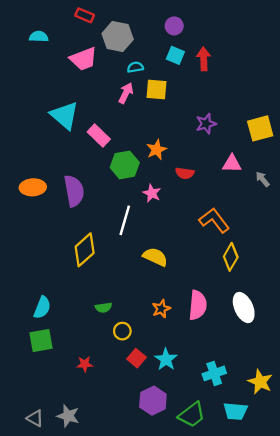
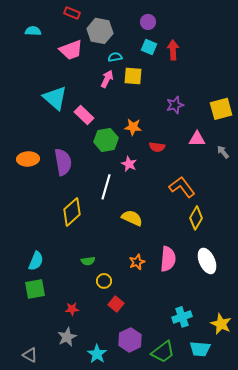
orange star: (156, 150) -> (133, 127), turned 30
cyan star: (166, 359) -> (97, 354), moved
gray star: (68, 416) -> (67, 337), moved, turned 30

